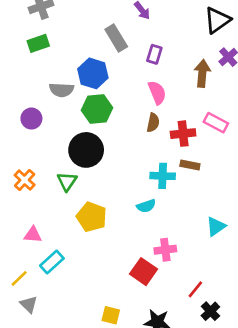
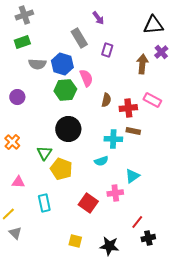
black triangle: (217, 20) -> (153, 25), turned 30
gray semicircle: (61, 90) -> (37, 64), moved
pink semicircle: (157, 93) -> (86, 78), moved
black circle: (86, 150) -> (68, 129), moved
green triangle: (67, 181) -> (44, 153), moved
cyan triangle: (216, 226) -> (132, 176), moved
cyan rectangle: (52, 262) -> (44, 203), moved, turned -60
red square: (143, 272) -> (88, 203), moved
black cross: (210, 311) -> (148, 238), turned 32

